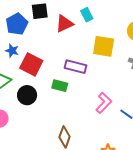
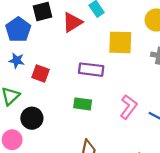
red square: (31, 64) -> (41, 74), size x0.7
green rectangle: (60, 86) -> (83, 104), moved
black circle: (27, 95) -> (32, 118), moved

